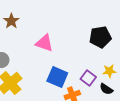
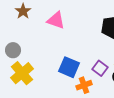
pink triangle: (44, 43) -> (56, 20), moved

